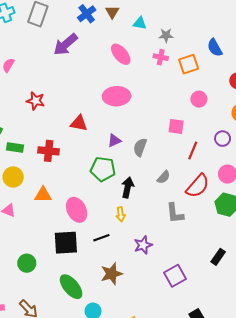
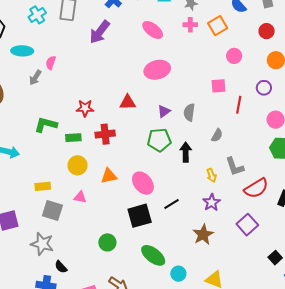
red star: (36, 101) -> (85, 108), moved
red semicircle: (198, 186) -> (256, 188), moved, turned 30
yellow arrow: (121, 214) -> (211, 175), moved
brown star: (112, 274) -> (203, 235), moved

